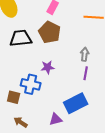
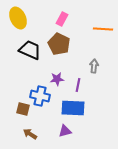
black trapezoid: (21, 38) -> (30, 50), turned 30
purple line: (86, 73) -> (78, 85), moved
blue rectangle: (76, 103) -> (73, 108), moved, turned 30

